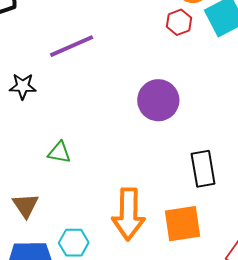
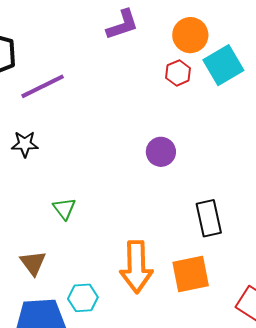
purple line: (72, 46) -> (43, 86), moved
purple circle: (158, 100) -> (161, 152), size x0.7
green triangle: (59, 153) -> (64, 209), turned 45

